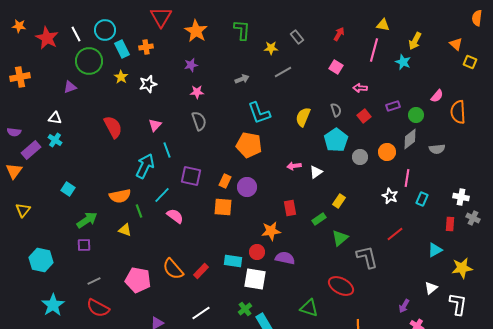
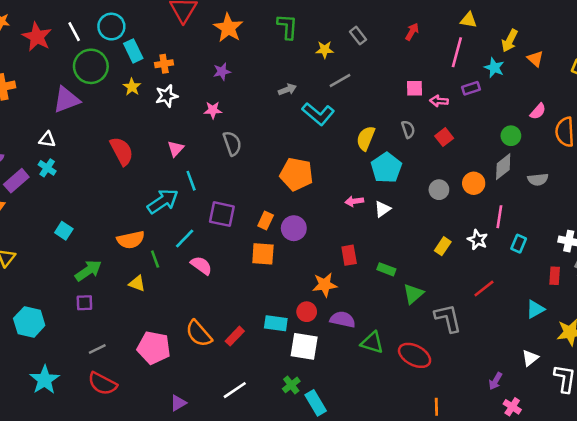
orange triangle: (456, 44) -> (535, 59), moved
orange cross: (146, 47) -> (164, 64), moved
pink square: (336, 67) -> (415, 88), moved, turned -32
purple triangle: (70, 87) -> (66, 100), size x1.6
pink star: (197, 92) -> (213, 110), moved
purple rectangle: (393, 106) -> (471, 88), moved
cyan L-shape: (259, 113) -> (318, 114), moved, turned -30
cyan pentagon: (336, 140) -> (386, 168), moved
cyan arrow: (145, 166) -> (163, 201), turned 30
yellow rectangle: (339, 201) -> (443, 246), moved
green rectangle: (319, 219) -> (386, 269), turned 56
green triangle: (309, 308) -> (372, 343), moved

